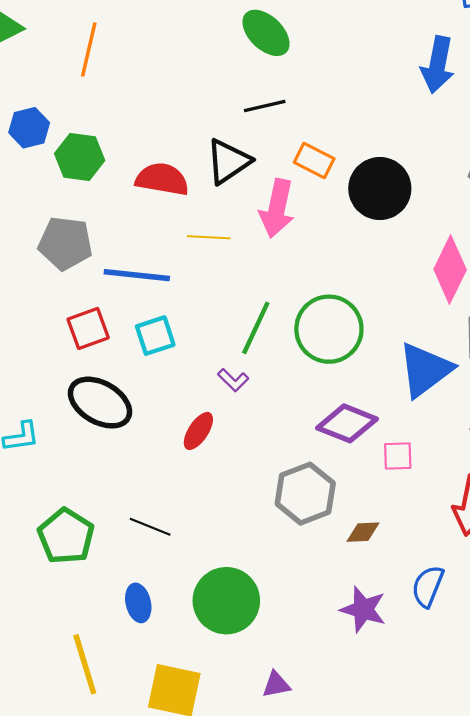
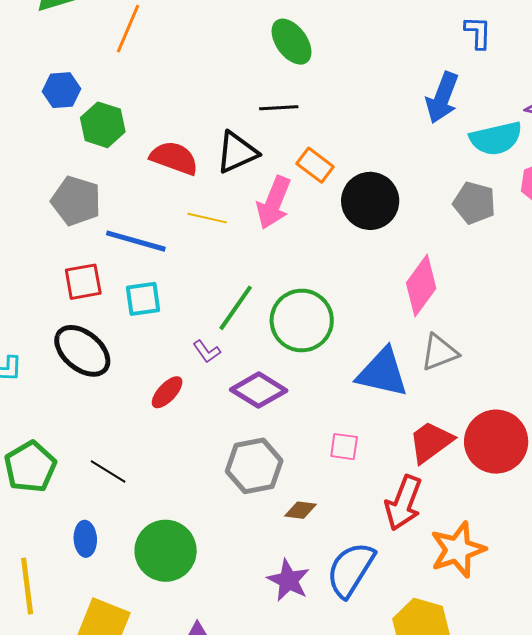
blue triangle: (425, 370) -> (383, 373), turned 40
purple diamond: (347, 423) -> (259, 390), moved
blue semicircle: (428, 586) -> (351, 570), size x1.5

